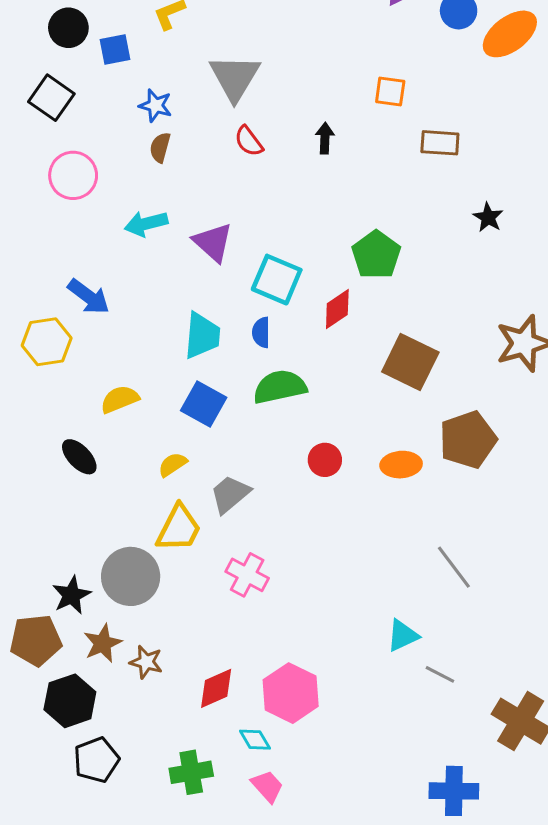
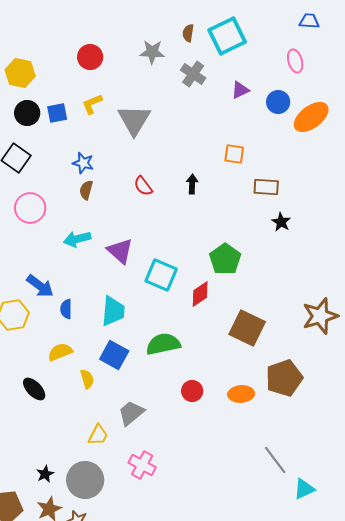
blue square: (115, 50) -> (57, 113), moved
gray triangle: (235, 77) -> (134, 120), moved
black star: (488, 217) -> (281, 222), moved
blue semicircle: (261, 332) -> (66, 309), moved
yellow semicircle: (173, 465) -> (87, 379), moved, turned 108
yellow trapezoid: (179, 528) -> (98, 435), size x0.7
gray circle: (131, 576) -> (85, 480), moved
black star: (72, 595) -> (45, 474), moved, size x0.7
cyan triangle: (403, 636) -> (304, 489), moved

